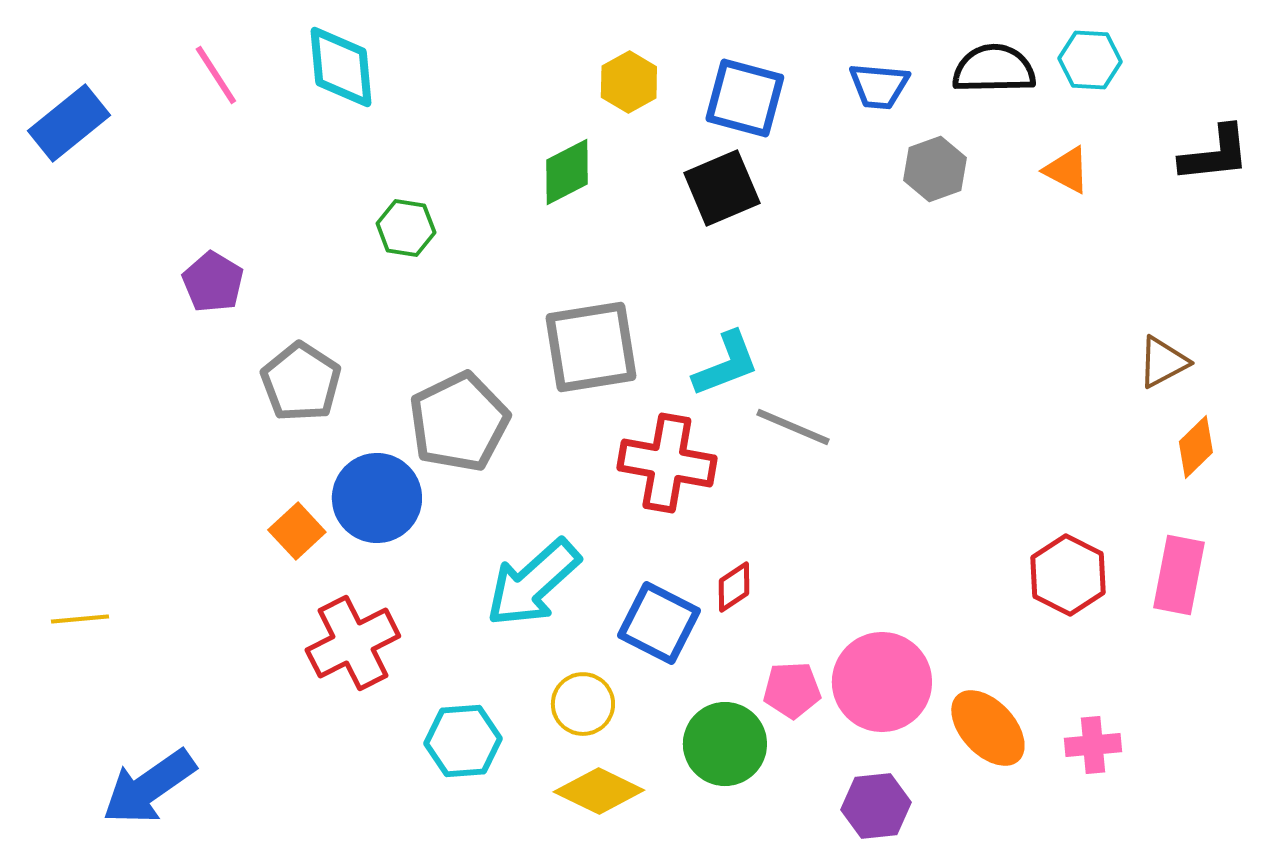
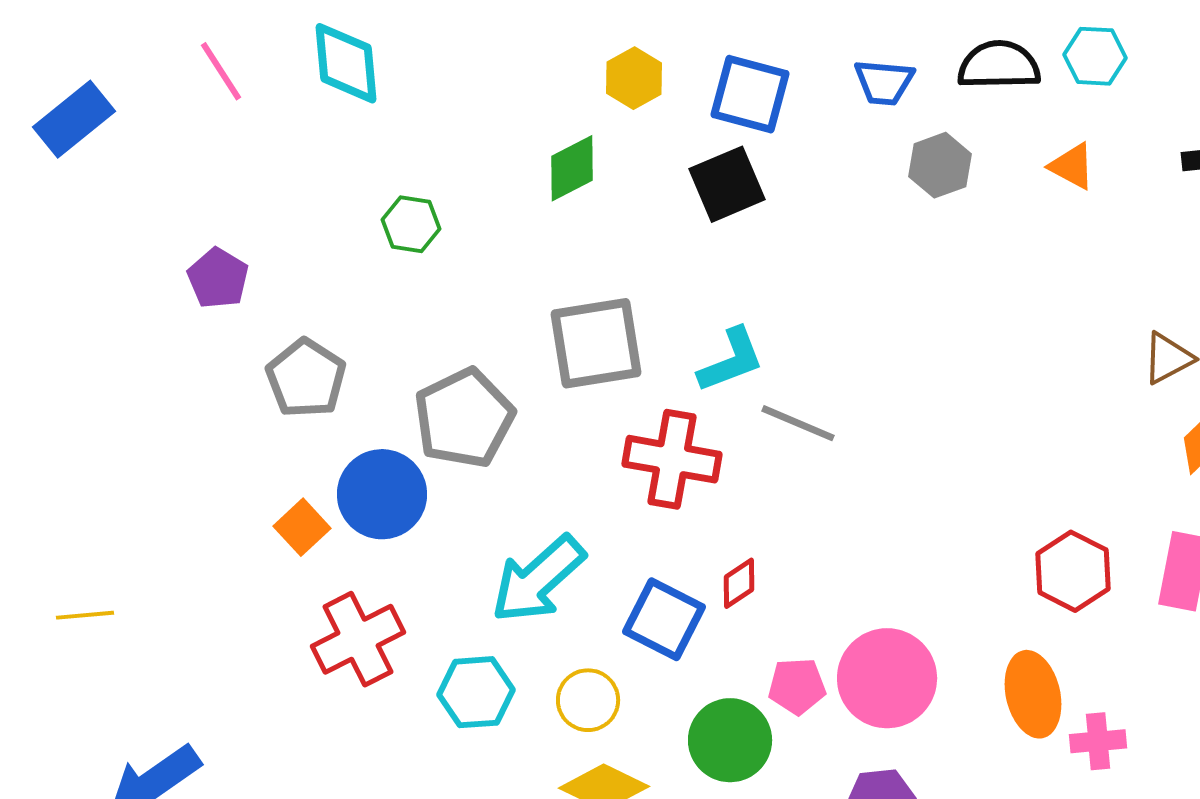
orange ellipse: (988, 728) -> (1033, 694), moved, turned 30
cyan hexagon: (463, 741) -> (476, 692), moved

